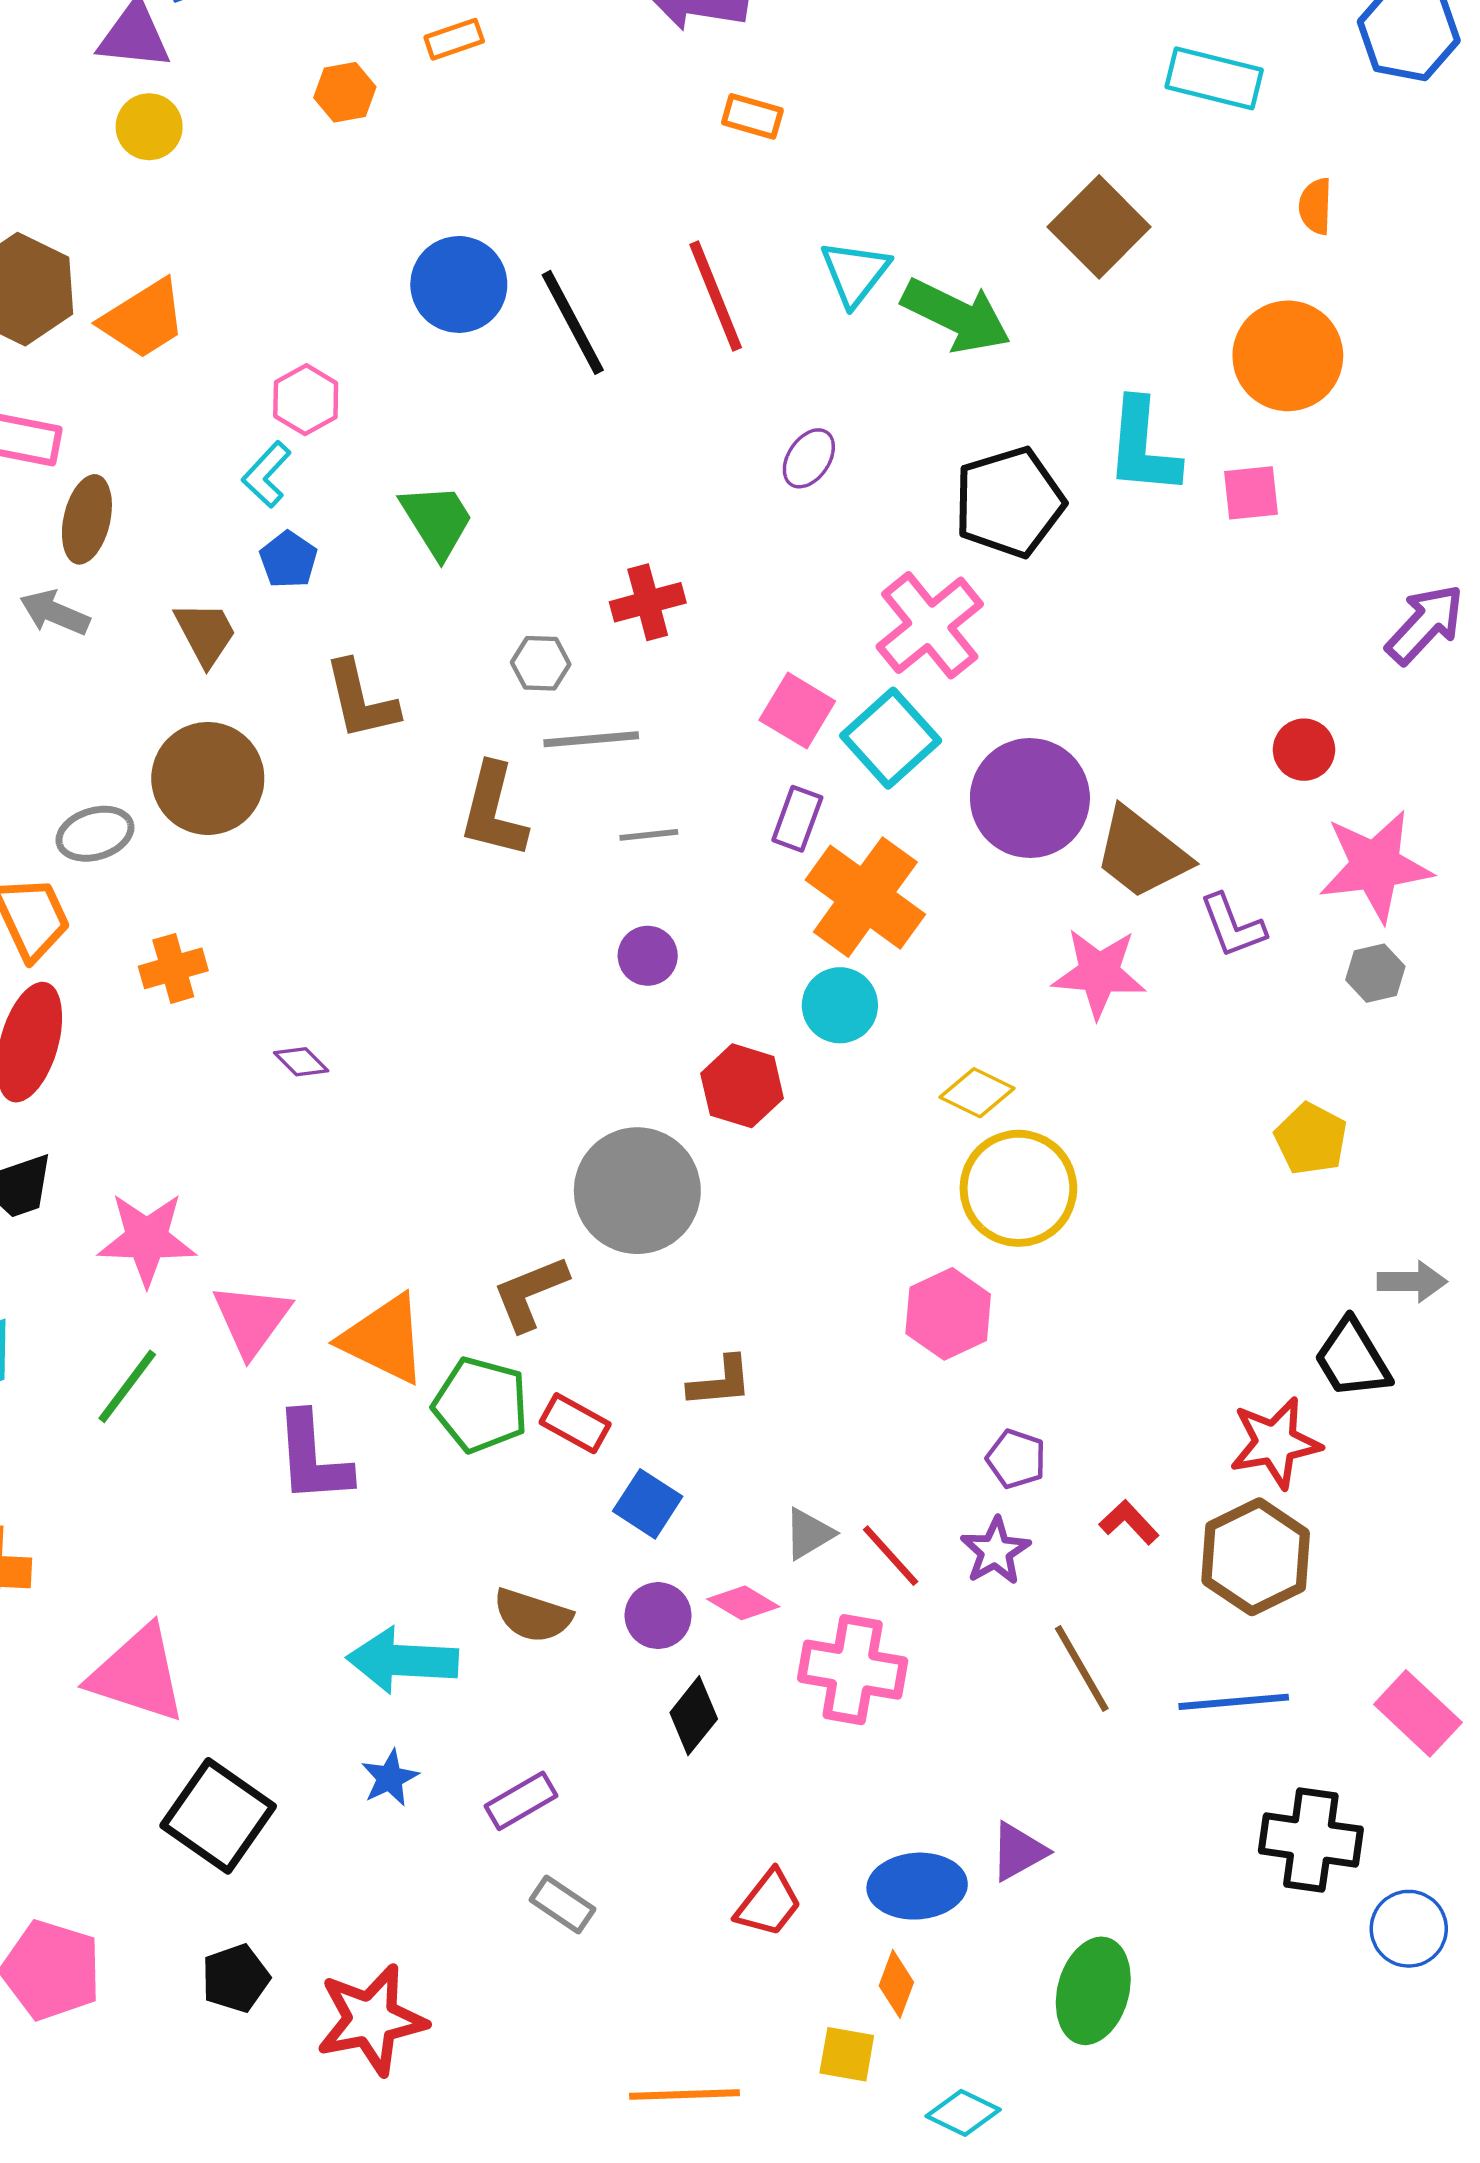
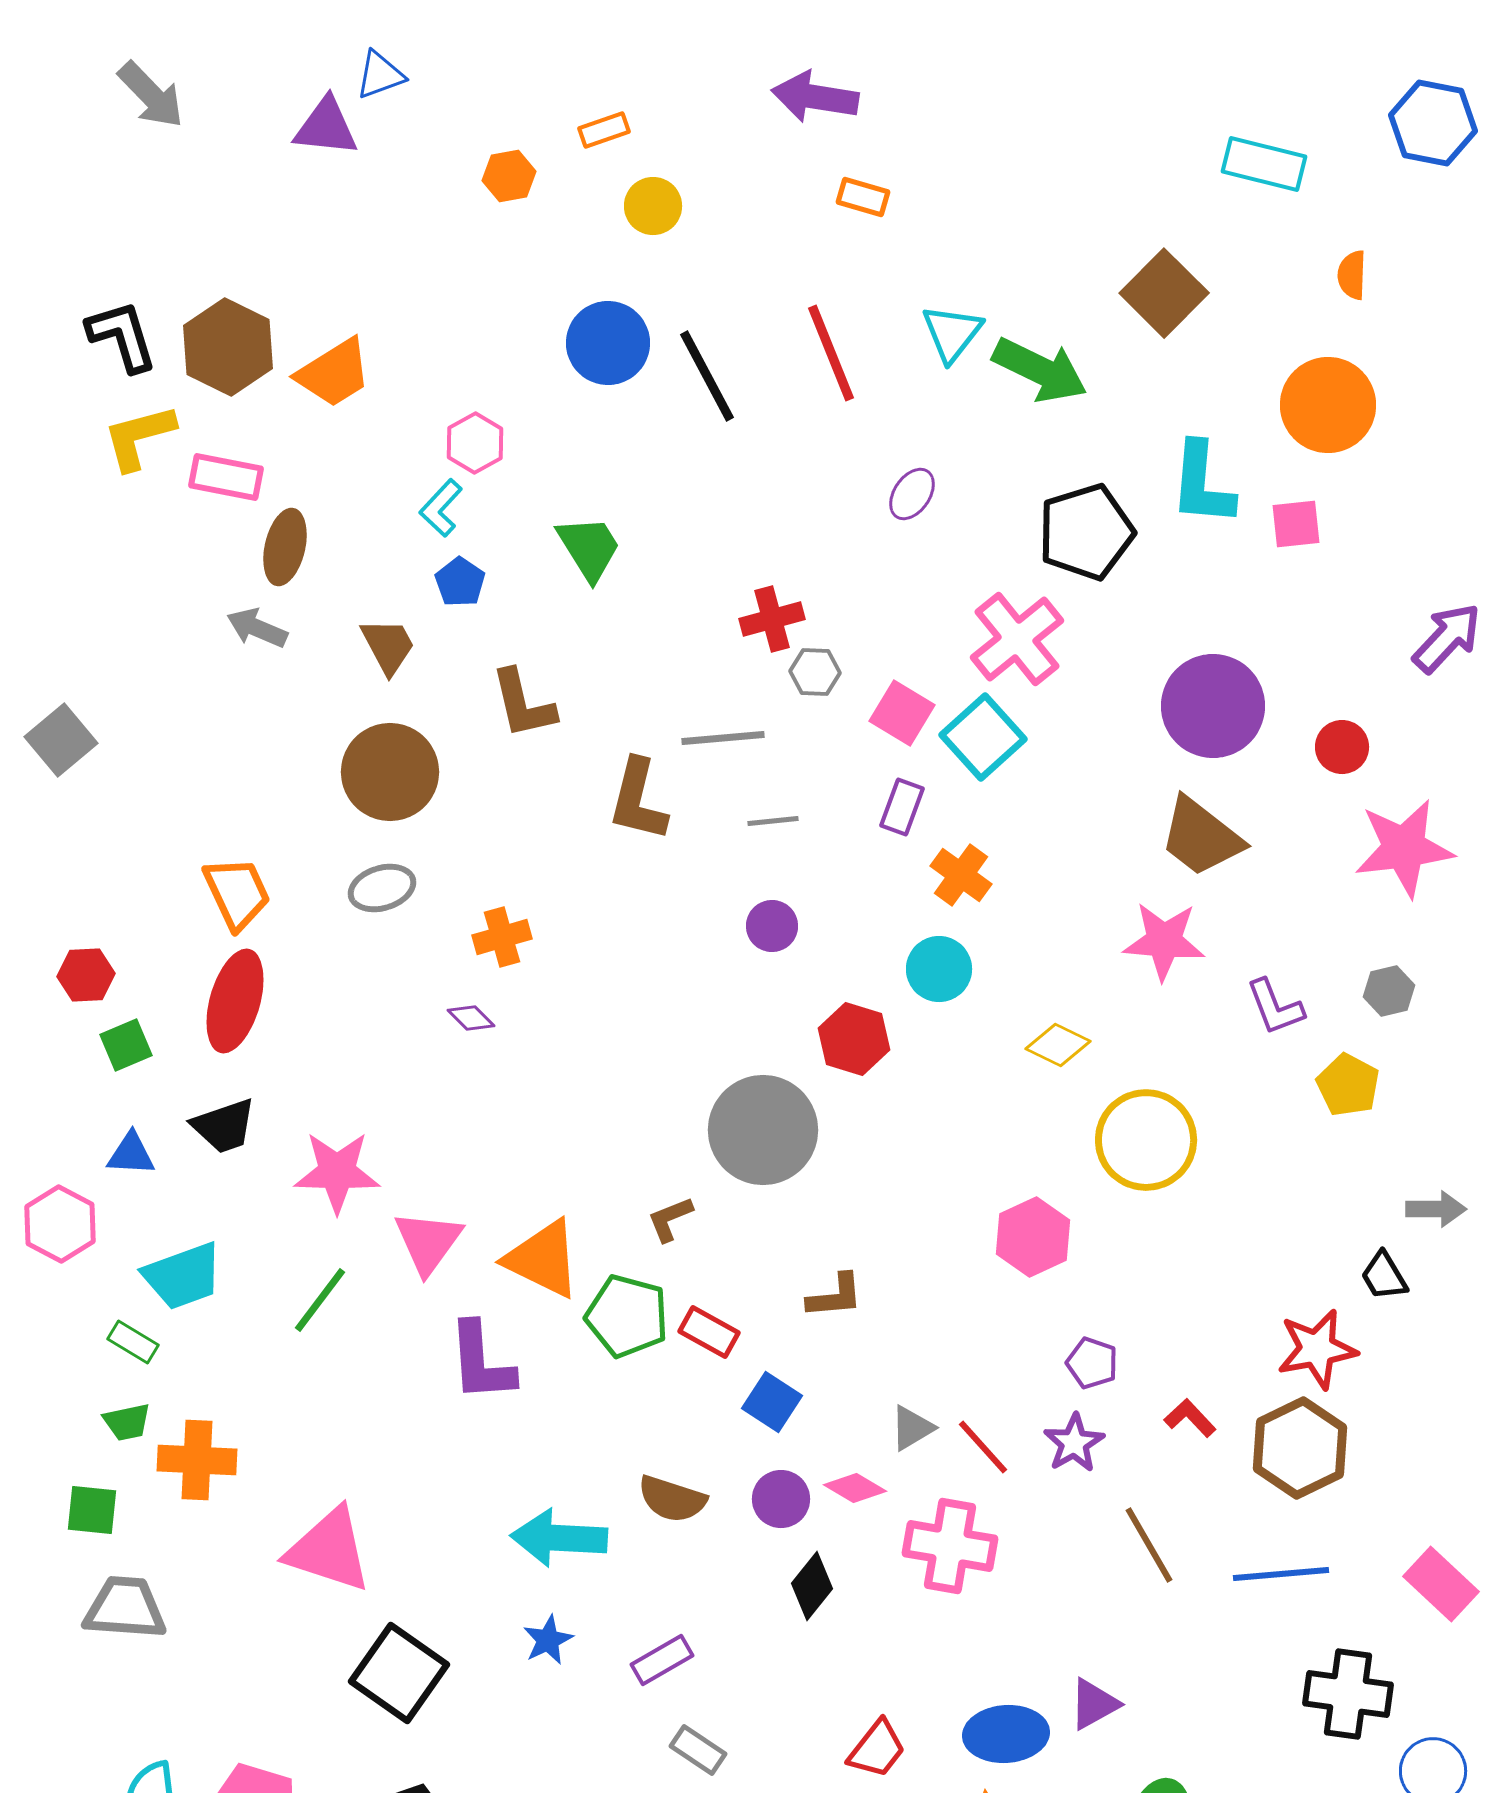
yellow circle: (149, 127) -> (653, 206), moved
gray hexagon: (541, 663) -> (815, 672), moved
purple circle: (1030, 798) -> (1213, 706), moved
gray ellipse: (95, 834) -> (382, 888), moved
orange cross: (865, 897) -> (961, 875), size x0.6
purple L-shape: (1233, 926) -> (1275, 1007), moved
orange cross: (173, 968) -> (502, 937), moved
gray hexagon: (1375, 973) -> (1389, 991), moved
yellow circle: (1018, 1188) -> (1146, 1140), moved
brown L-shape: (530, 1293) -> (670, 1219), size x0.7
black trapezoid: (1352, 1359) -> (1384, 1276), size x0.7

